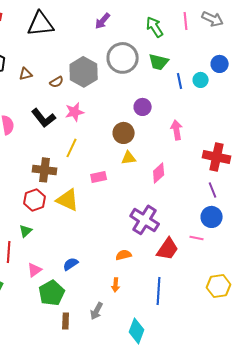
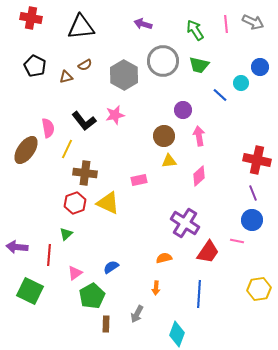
purple arrow: (103, 21) -> (143, 24), turned 66
blue line: (180, 81) -> (220, 95), moved, turned -35
brown semicircle: (57, 82) -> (85, 65), moved
pink arrow: (177, 130) -> (199, 136), moved
yellow line: (72, 148) -> (67, 149), moved

